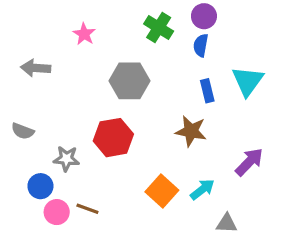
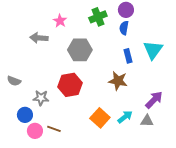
green cross: (159, 28) -> (98, 17), turned 36
pink star: (84, 34) -> (60, 21), moved
gray arrow: (36, 68) -> (39, 38), moved
gray triangle: (227, 223) -> (147, 121), moved

